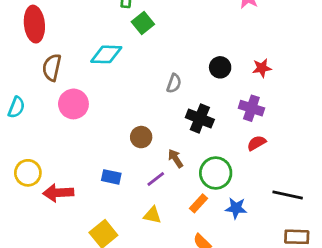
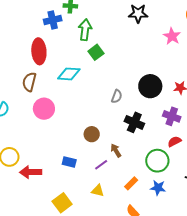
red ellipse: (34, 24) -> (39, 51), moved
black circle: (220, 67) -> (150, 86), size x1.5
green circle: (216, 173) -> (157, 161), moved

